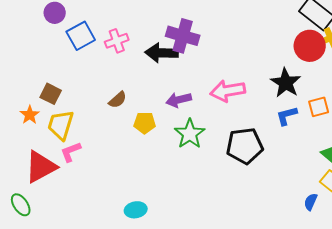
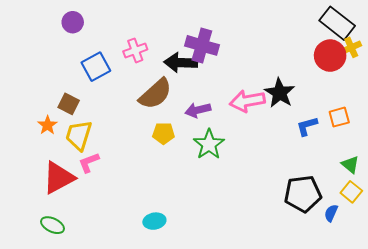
blue square: (81, 36) -> (96, 67), moved
black star: (286, 83) -> (280, 93), moved
brown semicircle: (118, 100) -> (155, 94), moved, size x1.8
black pentagon: (245, 146) -> (303, 194), moved
green ellipse: (21, 205) -> (52, 225), moved, turned -30

